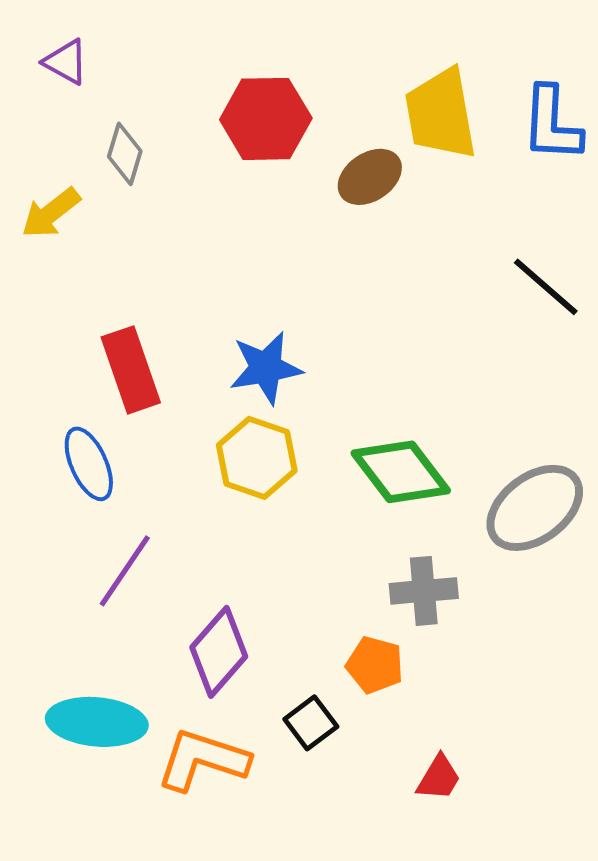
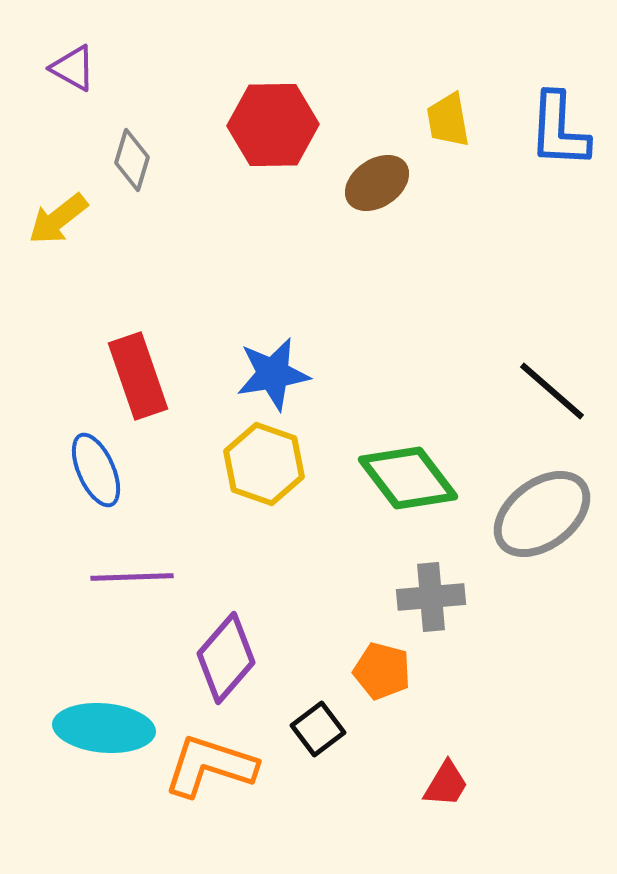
yellow trapezoid: (441, 114) -> (448, 120), size x0.6
black line: (546, 287) -> (552, 391), moved
purple line: (125, 571) -> (132, 577), turned 54

